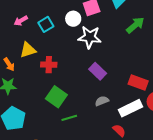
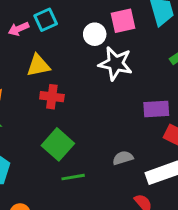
cyan square: (46, 24) -> (46, 20), moved
yellow triangle: (28, 50) -> (38, 65), moved
purple rectangle: (98, 71) -> (156, 109), moved, turned -54

